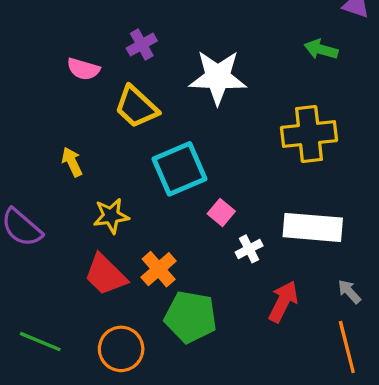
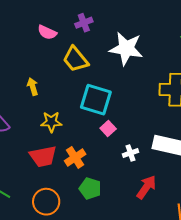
cyan square: (179, 169) -> (96, 100), turned 32
pink square: (221, 213) -> (108, 129), moved
red trapezoid: (105, 275) -> (43, 156), turned -64
green pentagon: (191, 317) -> (90, 188), size x0.7

